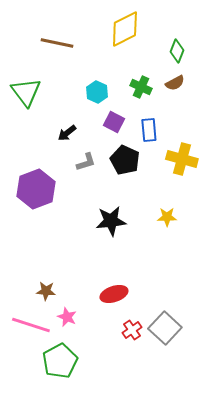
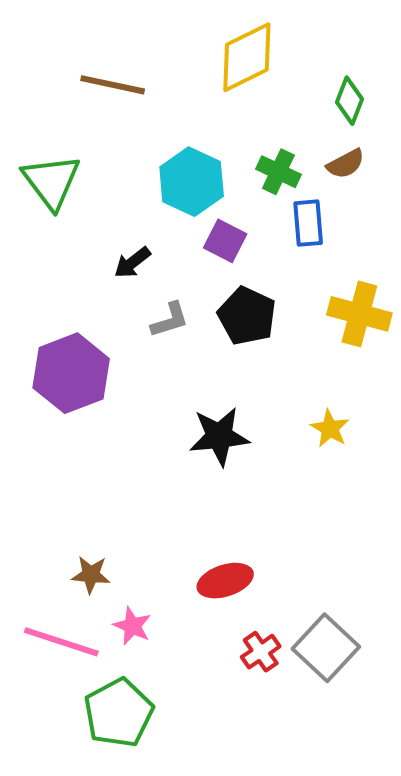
cyan hexagon: (97, 92) -> (192, 182), size x1.5
blue rectangle: (149, 130) -> (308, 223), moved
yellow star: (167, 217) -> (330, 428), turned 30

